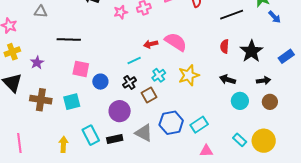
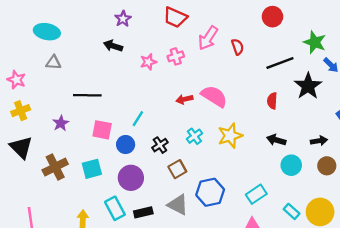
black star: (251, 51) -> (308, 86), moved
cyan line: (134, 61) -> (138, 119), moved, turned -32
purple star: (37, 63) -> (61, 123), moved
brown square: (149, 95) -> (177, 169), moved
brown cross: (41, 100) -> (55, 167), turned -35
purple circle: (120, 111) -> (131, 178), moved
cyan rectangle: (199, 125) -> (256, 194), moved

